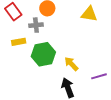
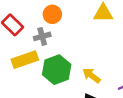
yellow rectangle: (19, 42) -> (25, 60), size x1.5

